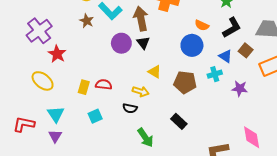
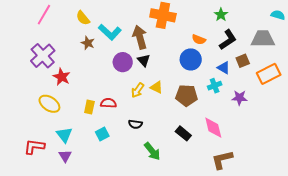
brown square: (246, 50) -> (243, 61), turned 32
yellow arrow: (141, 91) -> (138, 90), moved, turned 112
pink diamond: (252, 137) -> (213, 128), moved

